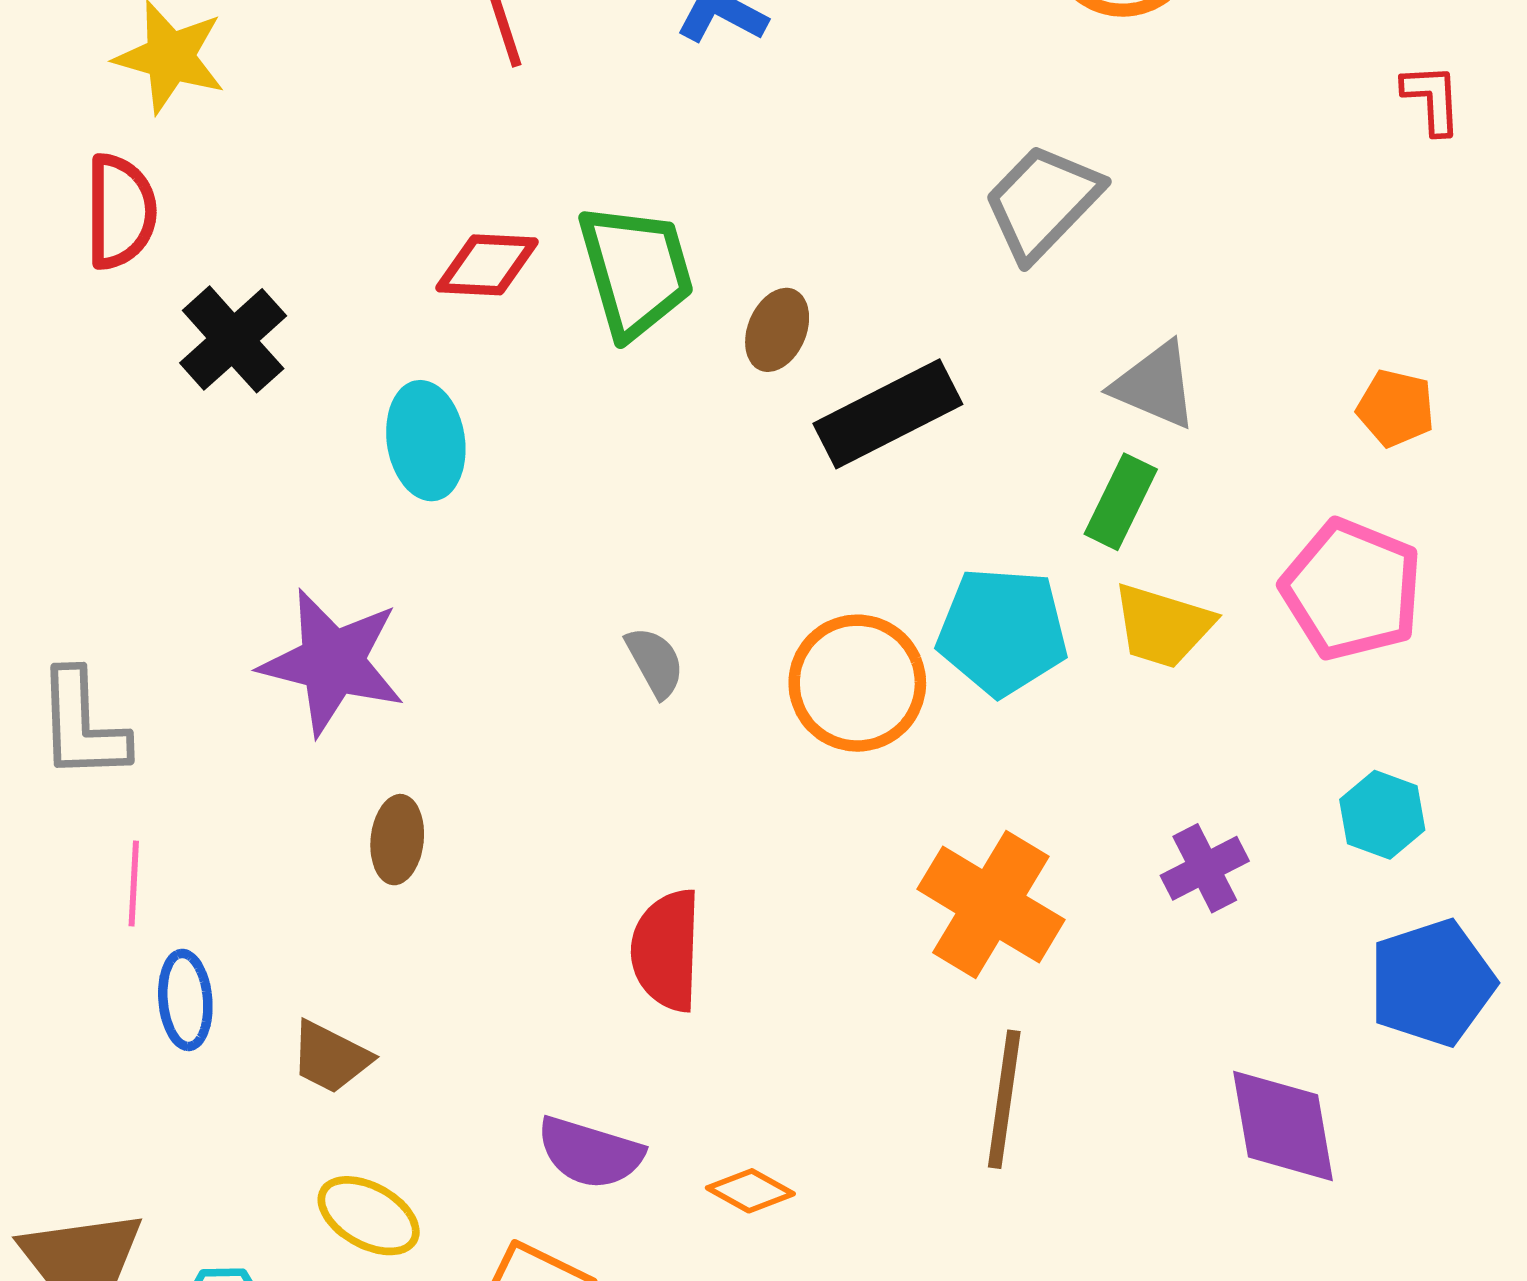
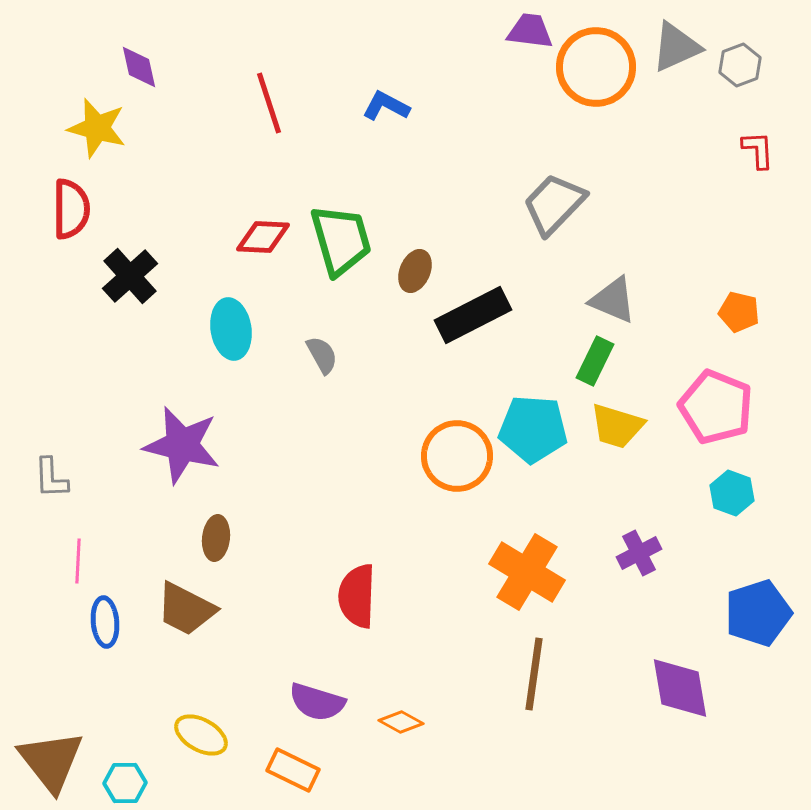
gray semicircle: (655, 662) -> (322, 355), moved
gray L-shape: (82, 725) -> (51, 478), size x0.7
cyan hexagon: (1382, 815) -> (732, 493), moved
brown trapezoid: (330, 1057) -> (186, 609), moved, size x1.4

